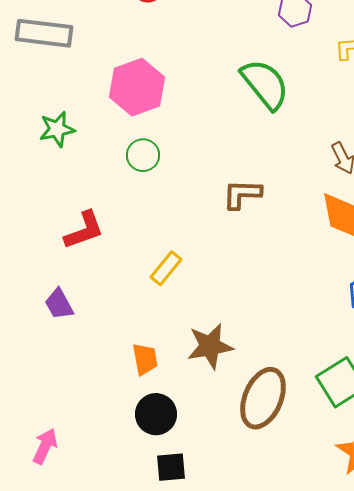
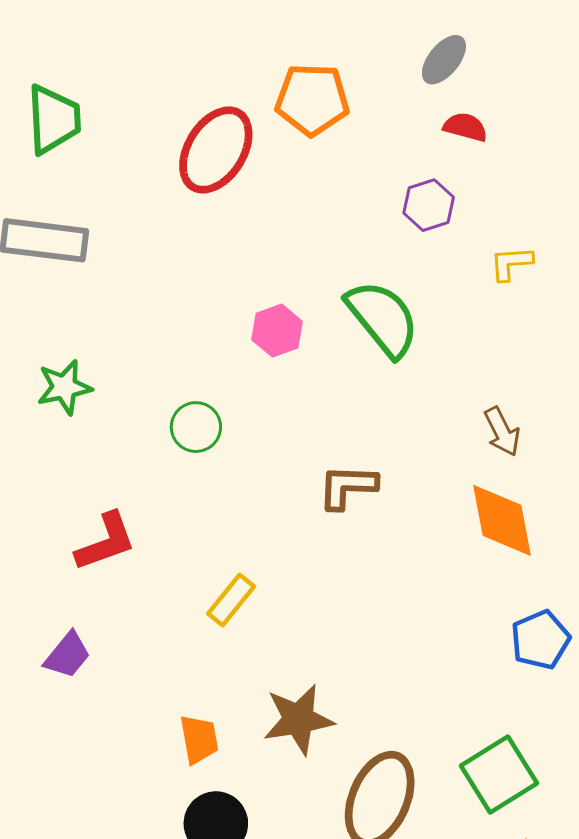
pink hexagon: (137, 87) -> (277, 331), moved, size x0.6
purple trapezoid: (59, 304) -> (67, 655), turned -112

